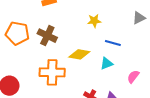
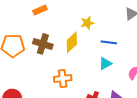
yellow diamond: (79, 54) -> (72, 42), moved, turned -45
orange cross: (52, 72) -> (63, 79), moved, size x0.7

